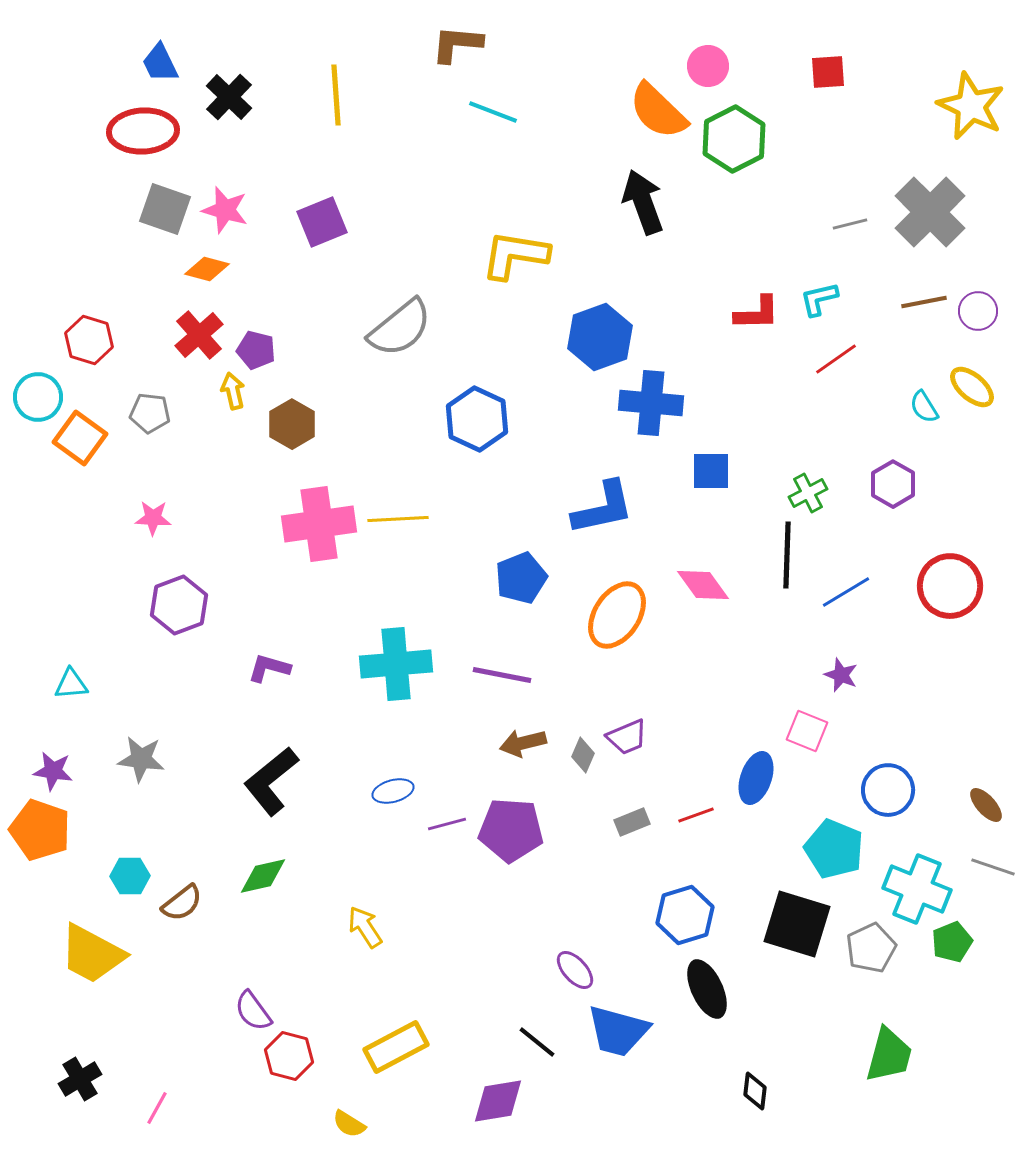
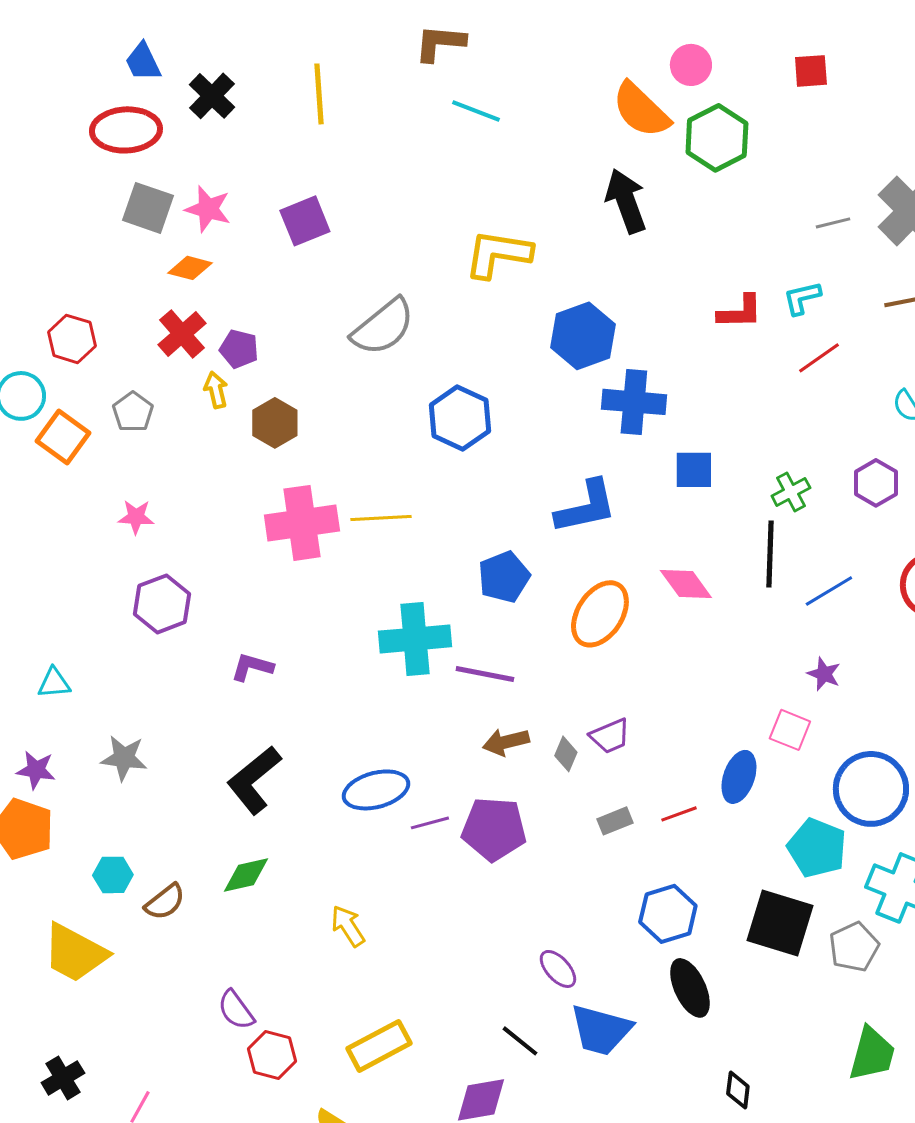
gray pentagon: (150, 413) -> (133, 412), turned 30
cyan cross: (396, 664) -> (415, 639), moved
blue circle: (888, 790) -> (871, 789), size x1.4
blue ellipse: (393, 791) -> (376, 790), size x1.6

